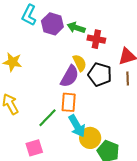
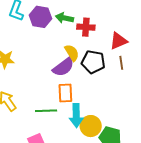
purple semicircle: (70, 76) -> (63, 67), turned 30
green line: (48, 118) -> (46, 111), turned 50
cyan arrow: (77, 126) -> (76, 116), turned 35

